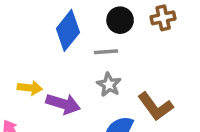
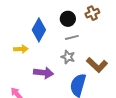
gray line: (106, 52) -> (72, 37), moved
yellow arrow: (30, 88) -> (21, 49), moved

